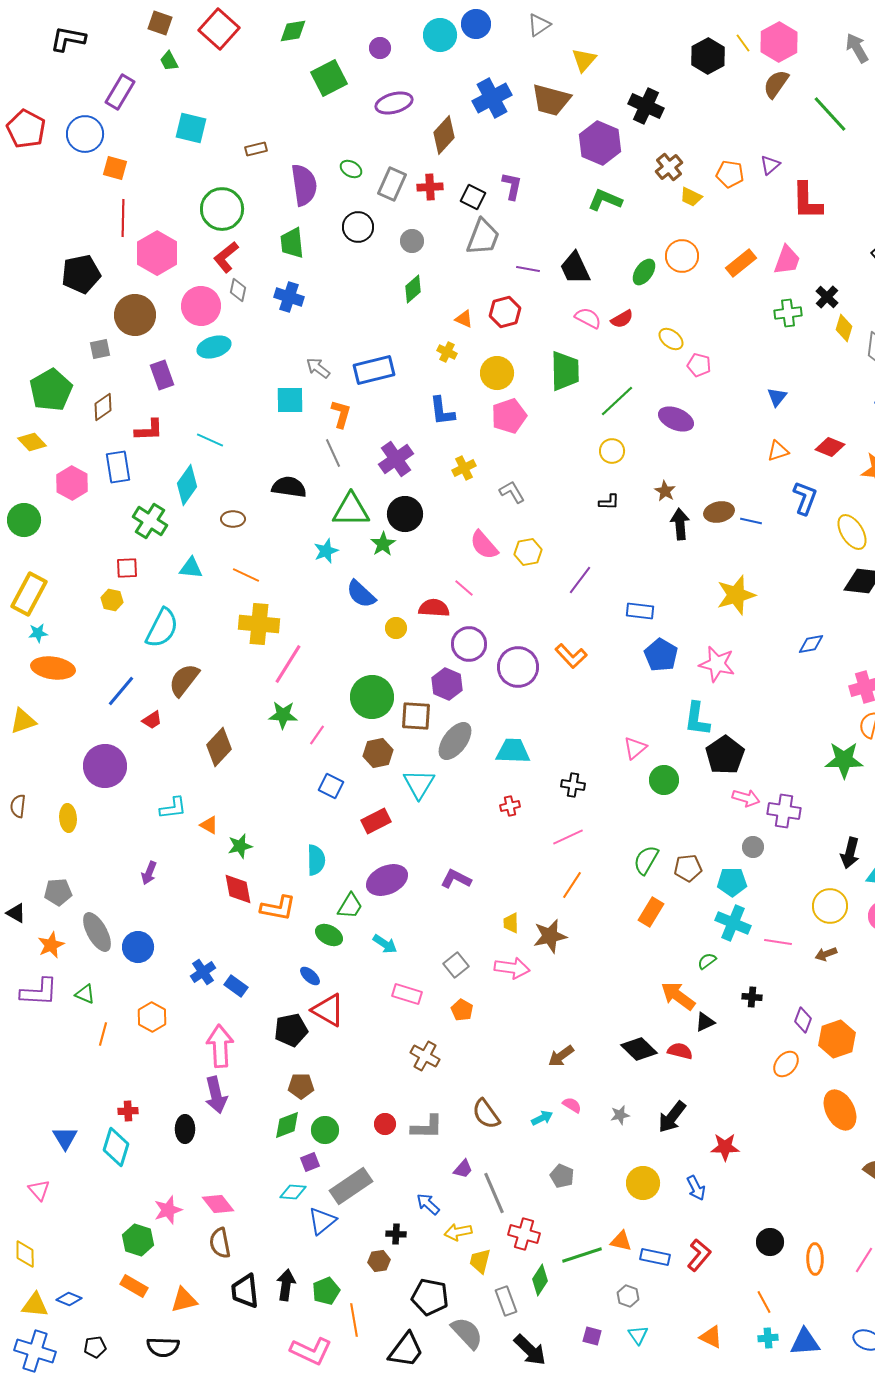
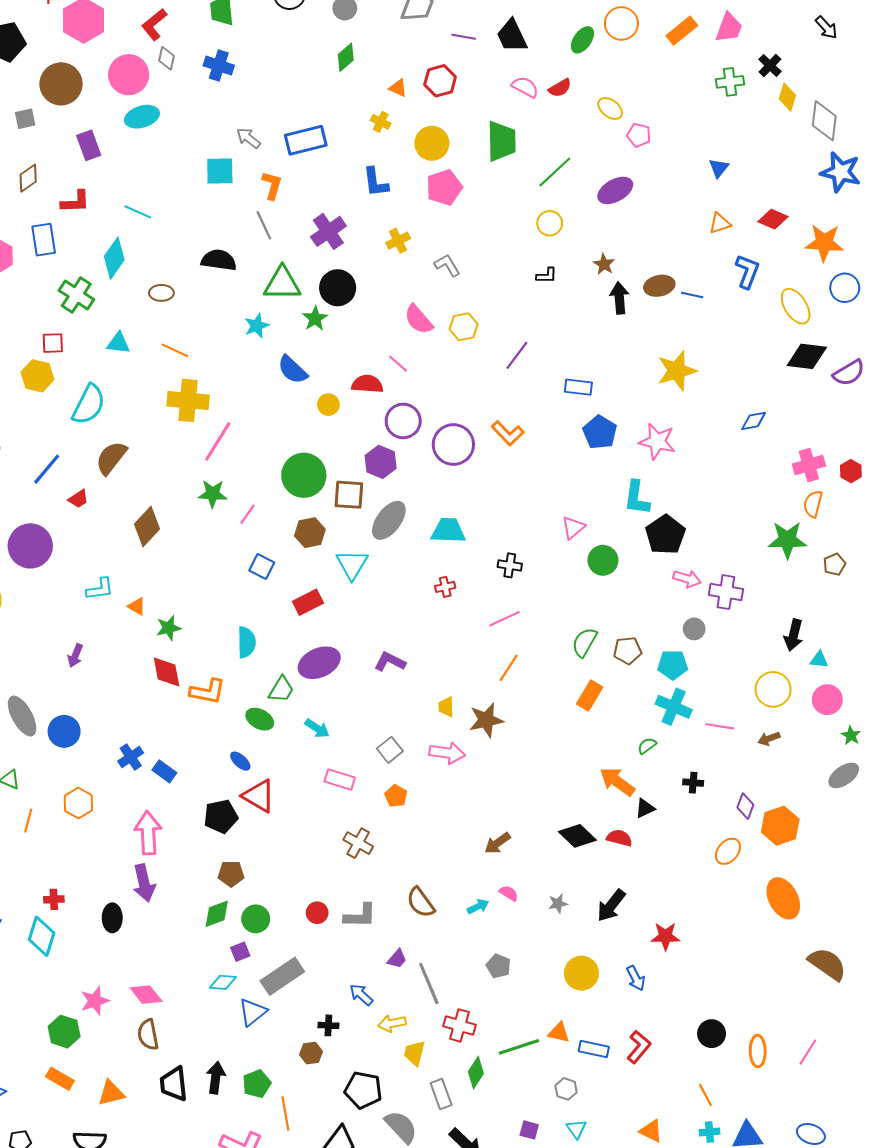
purple ellipse: (676, 419) -> (615, 190), turned -52
yellow hexagon: (112, 600) -> (37, 376), size x1.4

